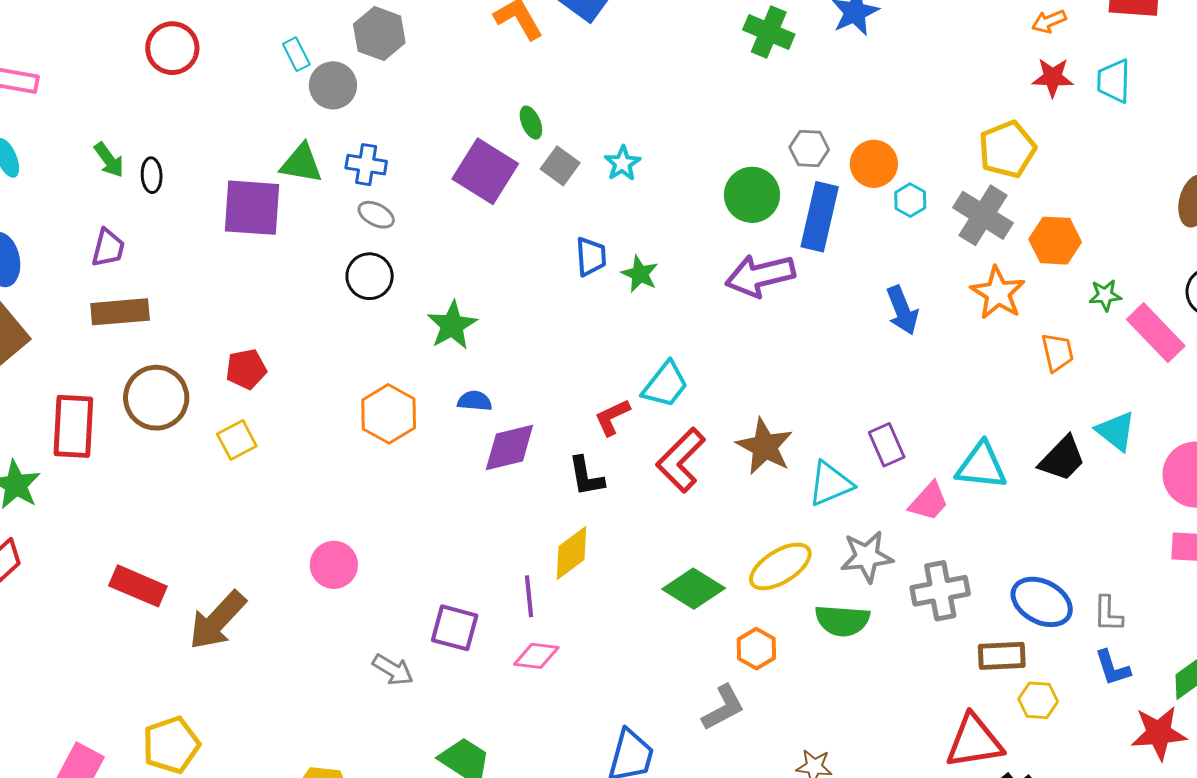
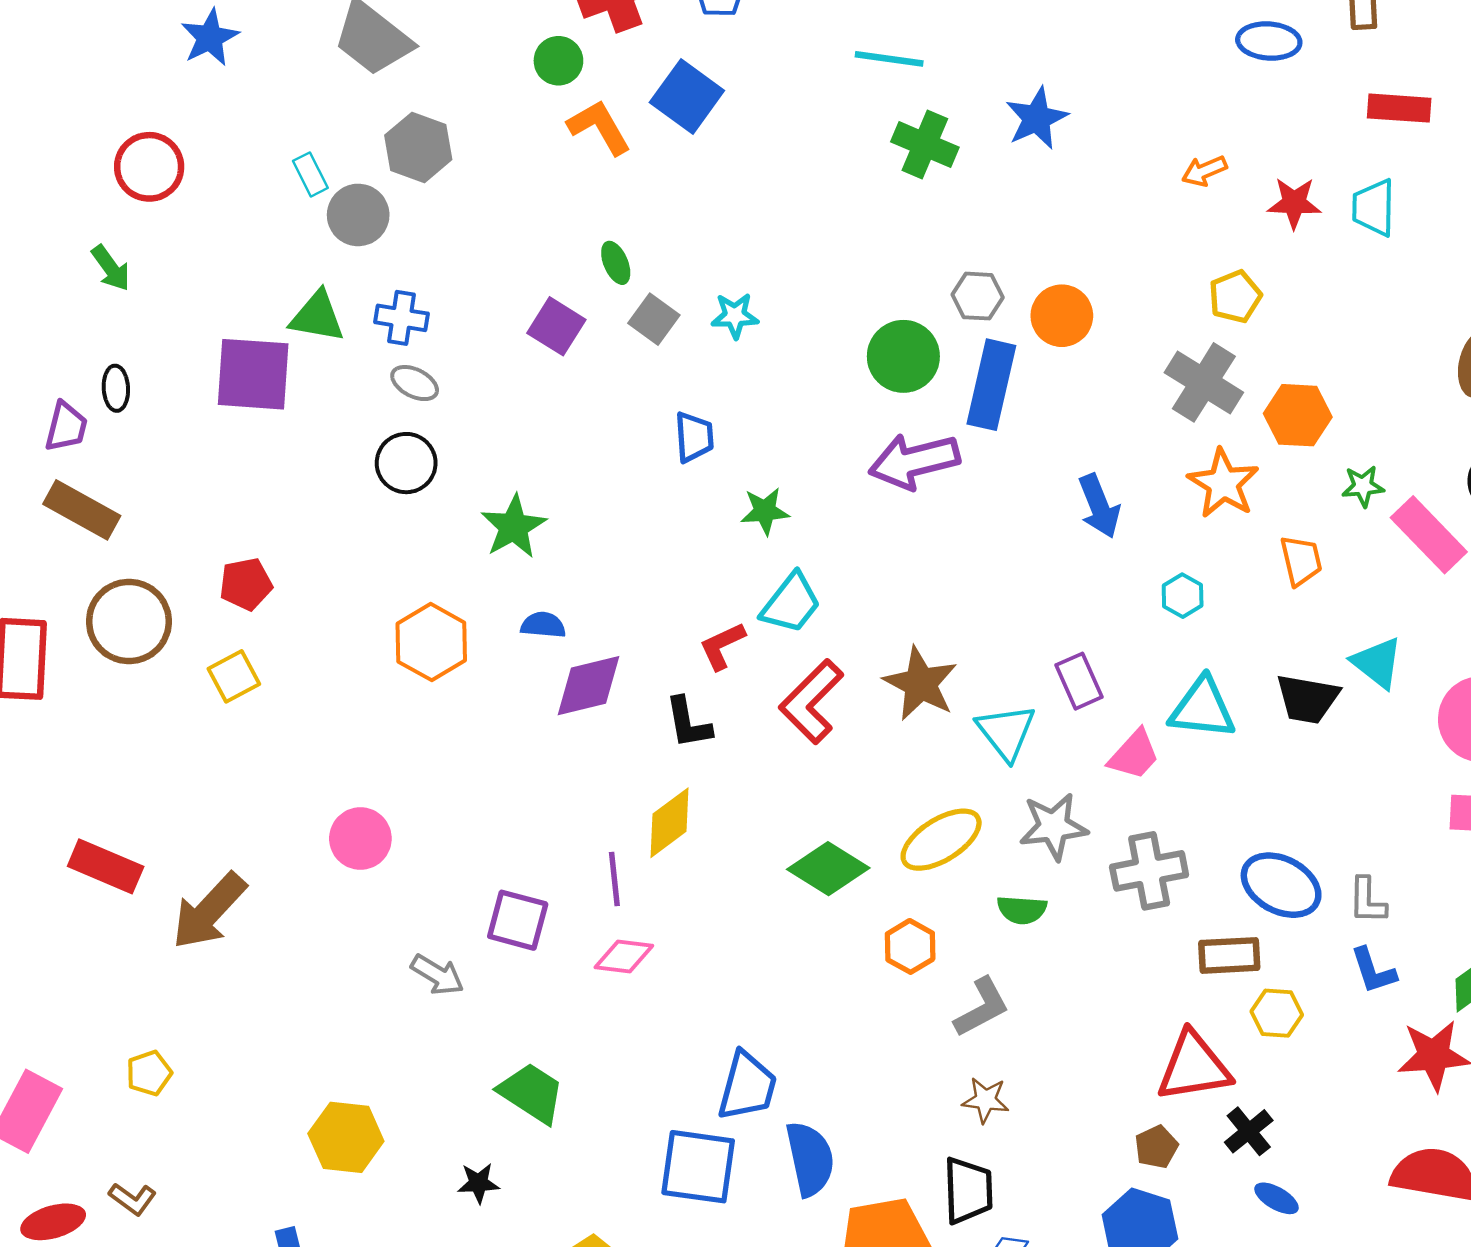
orange arrow: (1049, 21) -> (1204, 171), moved
yellow pentagon: (1007, 149) -> (1235, 297), size x0.7
green arrow: (109, 160) -> (111, 268), moved
cyan star: (622, 163) -> (735, 316), turned 30
purple square: (485, 171) -> (556, 326), size x0.7
black ellipse: (152, 175) -> (116, 388), moved
cyan hexagon: (910, 200) -> (1183, 596), moved
green star: (640, 274) -> (765, 511), moved, turned -30
brown rectangle: (120, 312) -> (82, 510), turned 34
black trapezoid: (1062, 459) -> (1307, 699), turned 56
cyan triangle: (830, 484) -> (1006, 732), turned -45
green semicircle: (842, 620) -> (1022, 910), size x0.7
gray L-shape: (723, 708) -> (982, 1007), moved
yellow pentagon: (171, 745) -> (149, 1073), size x0.6

